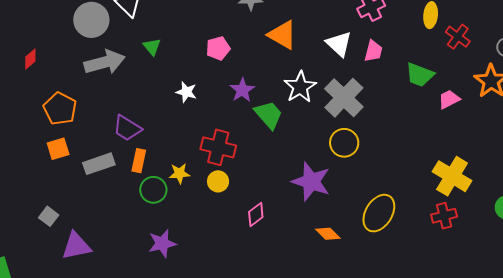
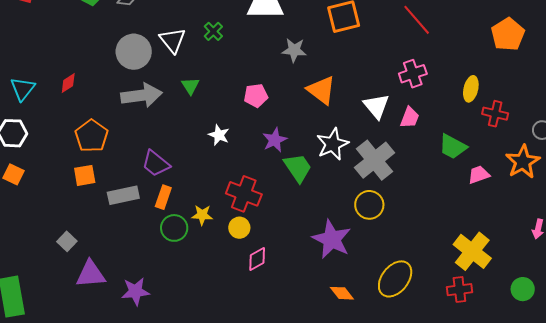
red cross: (458, 37) -> (495, 114), turned -30
pink diamond: (256, 214) -> (257, 259), moved
purple star: (162, 243) -> (136, 291), moved

